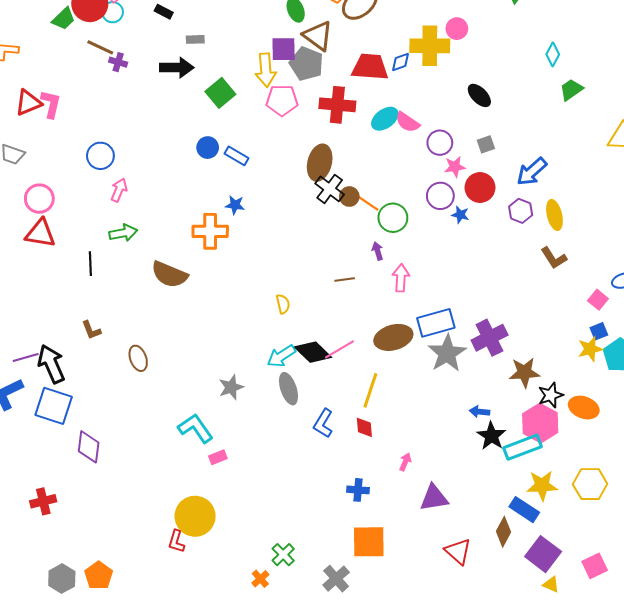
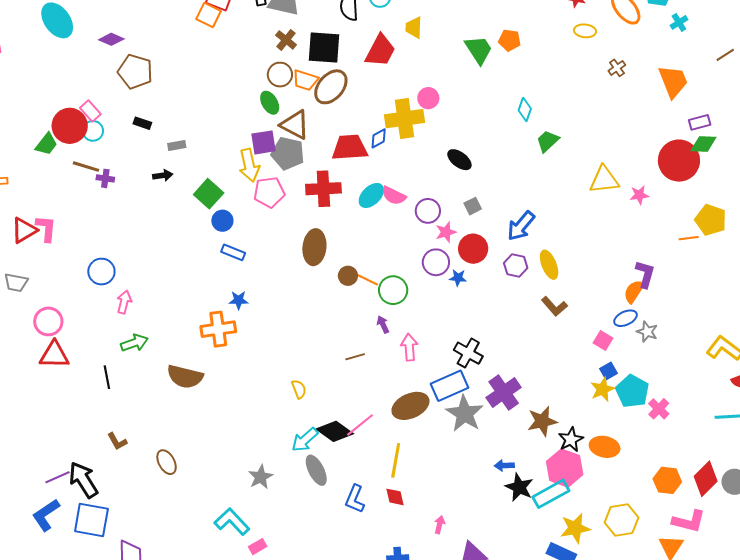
black arrow: (177, 68) -> (163, 175), size x0.6
blue circle: (208, 148) -> (222, 221), moved
black cross: (330, 189) -> (468, 353), moved

